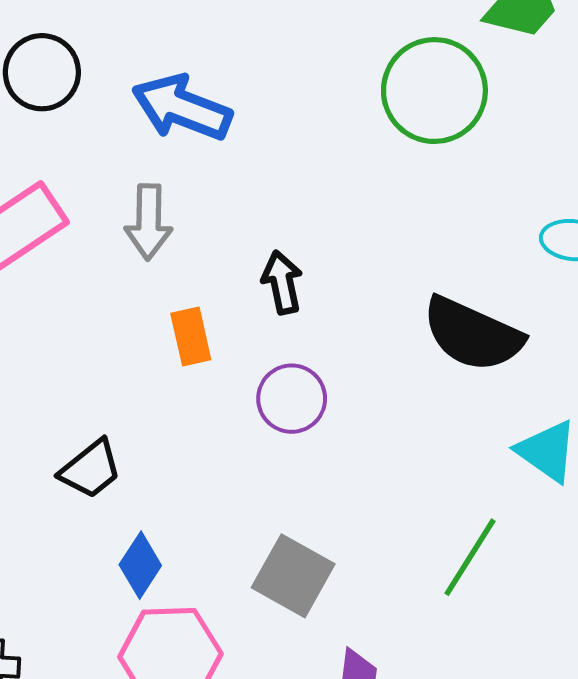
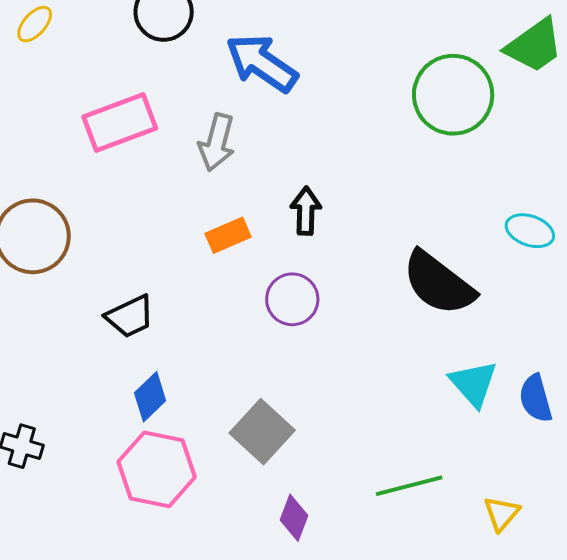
orange rectangle: (191, 337) -> (228, 235), turned 66
green line: (470, 557) -> (409, 486), moved, turned 30

